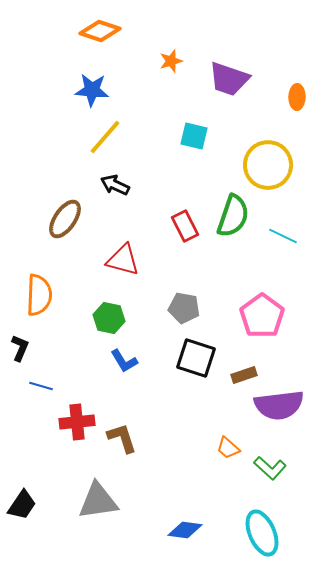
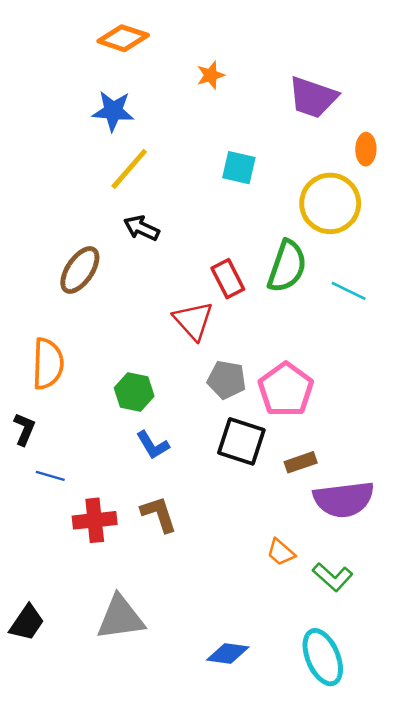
purple trapezoid: (229, 79) -> (313, 97), moved
orange ellipse: (297, 97) -> (366, 149), moved
red triangle: (123, 260) -> (193, 321), moved, turned 33
pink pentagon: (262, 316) -> (286, 390), moved
brown L-shape: (122, 438) -> (159, 514), moved

